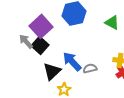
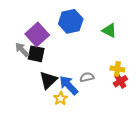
black square: (40, 45) -> (36, 54), turned -30
blue arrow: (72, 61) -> (69, 85), moved

